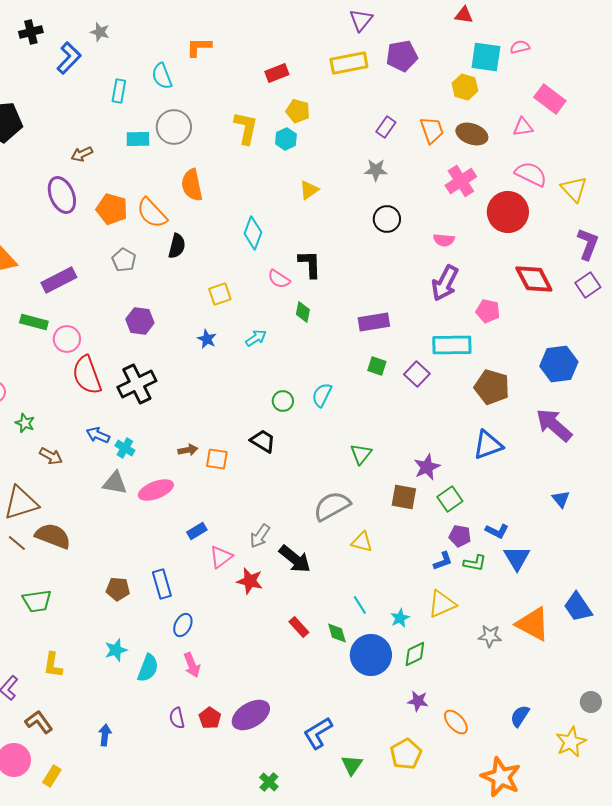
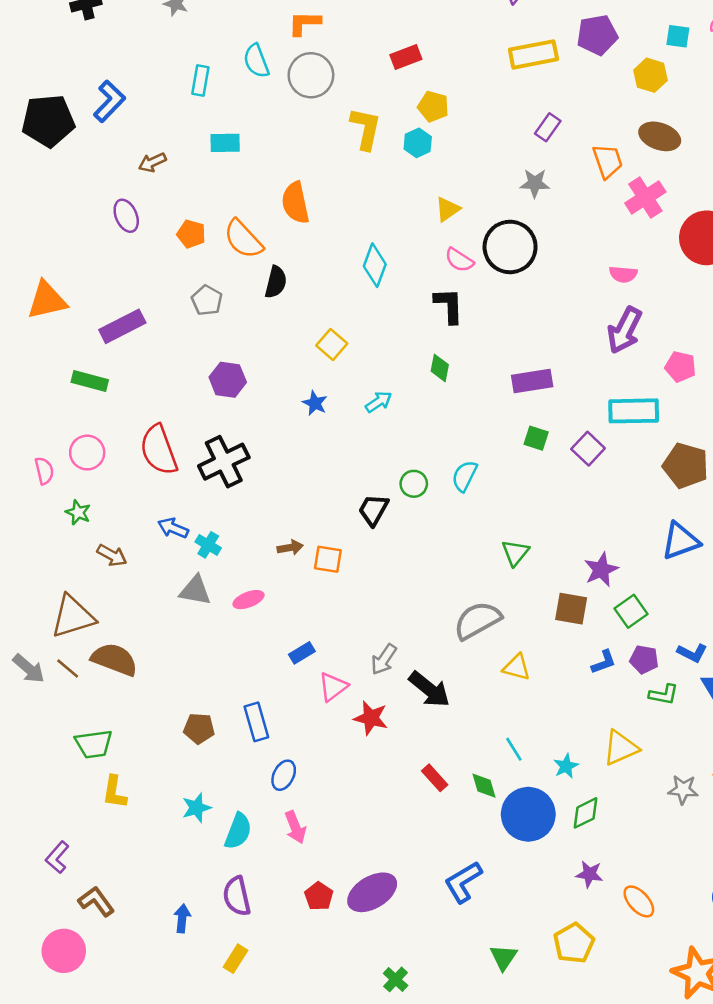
purple pentagon: (402, 56) -> (597, 35), moved
cyan square: (486, 57) -> (678, 36), size x0.6
blue L-shape: (69, 58) -> (109, 101), moved
yellow rectangle: (349, 63) -> (533, 54), moved
gray circle: (174, 127) -> (311, 75), moved
orange trapezoid: (432, 130) -> (608, 161), moved
purple ellipse: (62, 195) -> (126, 216), size x0.7
orange pentagon: (112, 209) -> (191, 234), size x0.7
black circle: (387, 219) -> (510, 247), moved, size x1.5
pink semicircle: (279, 279) -> (459, 260), moved
yellow square: (220, 294) -> (332, 345), turned -30
pink circle: (67, 339) -> (87, 453), moved
black trapezoid: (263, 441) -> (373, 510), moved, turned -92
pink ellipse: (156, 490) -> (249, 600), size x0.7
blue L-shape: (443, 561) -> (604, 662), moved
yellow L-shape: (53, 665) -> (114, 792), moved
purple semicircle: (177, 718) -> (237, 896), moved, size x1.4
blue L-shape: (318, 733) -> (463, 882), moved
yellow rectangle: (52, 776) -> (235, 959), moved

